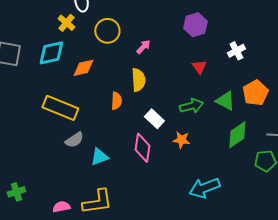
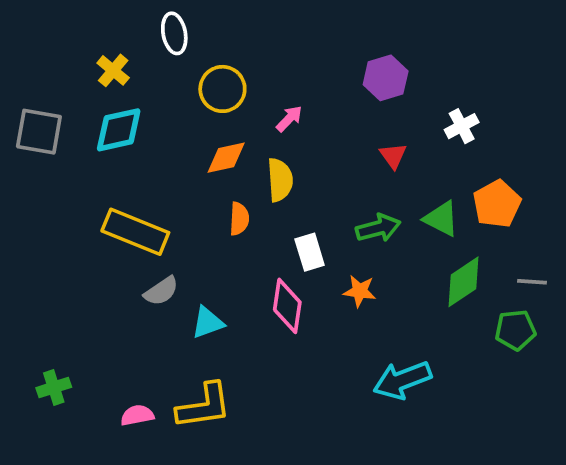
yellow cross: (66, 23) -> (113, 70), moved
orange diamond: (83, 68) -> (226, 158), moved
white rectangle: (154, 119) -> (310, 252), turned 30

